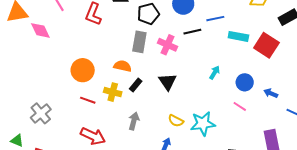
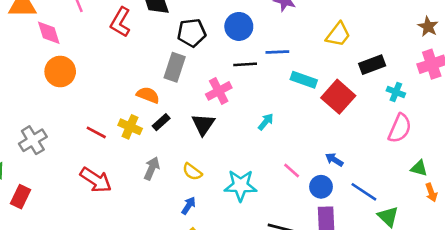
pink cross: (167, 45) -> (219, 91), moved, turned 30
orange circle: (83, 70) -> (60, 72), moved
blue circle: (245, 82) -> (321, 187), moved
yellow semicircle: (176, 121) -> (192, 172), moved

